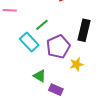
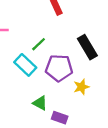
black rectangle: (84, 30) -> (87, 47), turned -40
purple pentagon: (58, 47) -> (59, 68), turned 30

